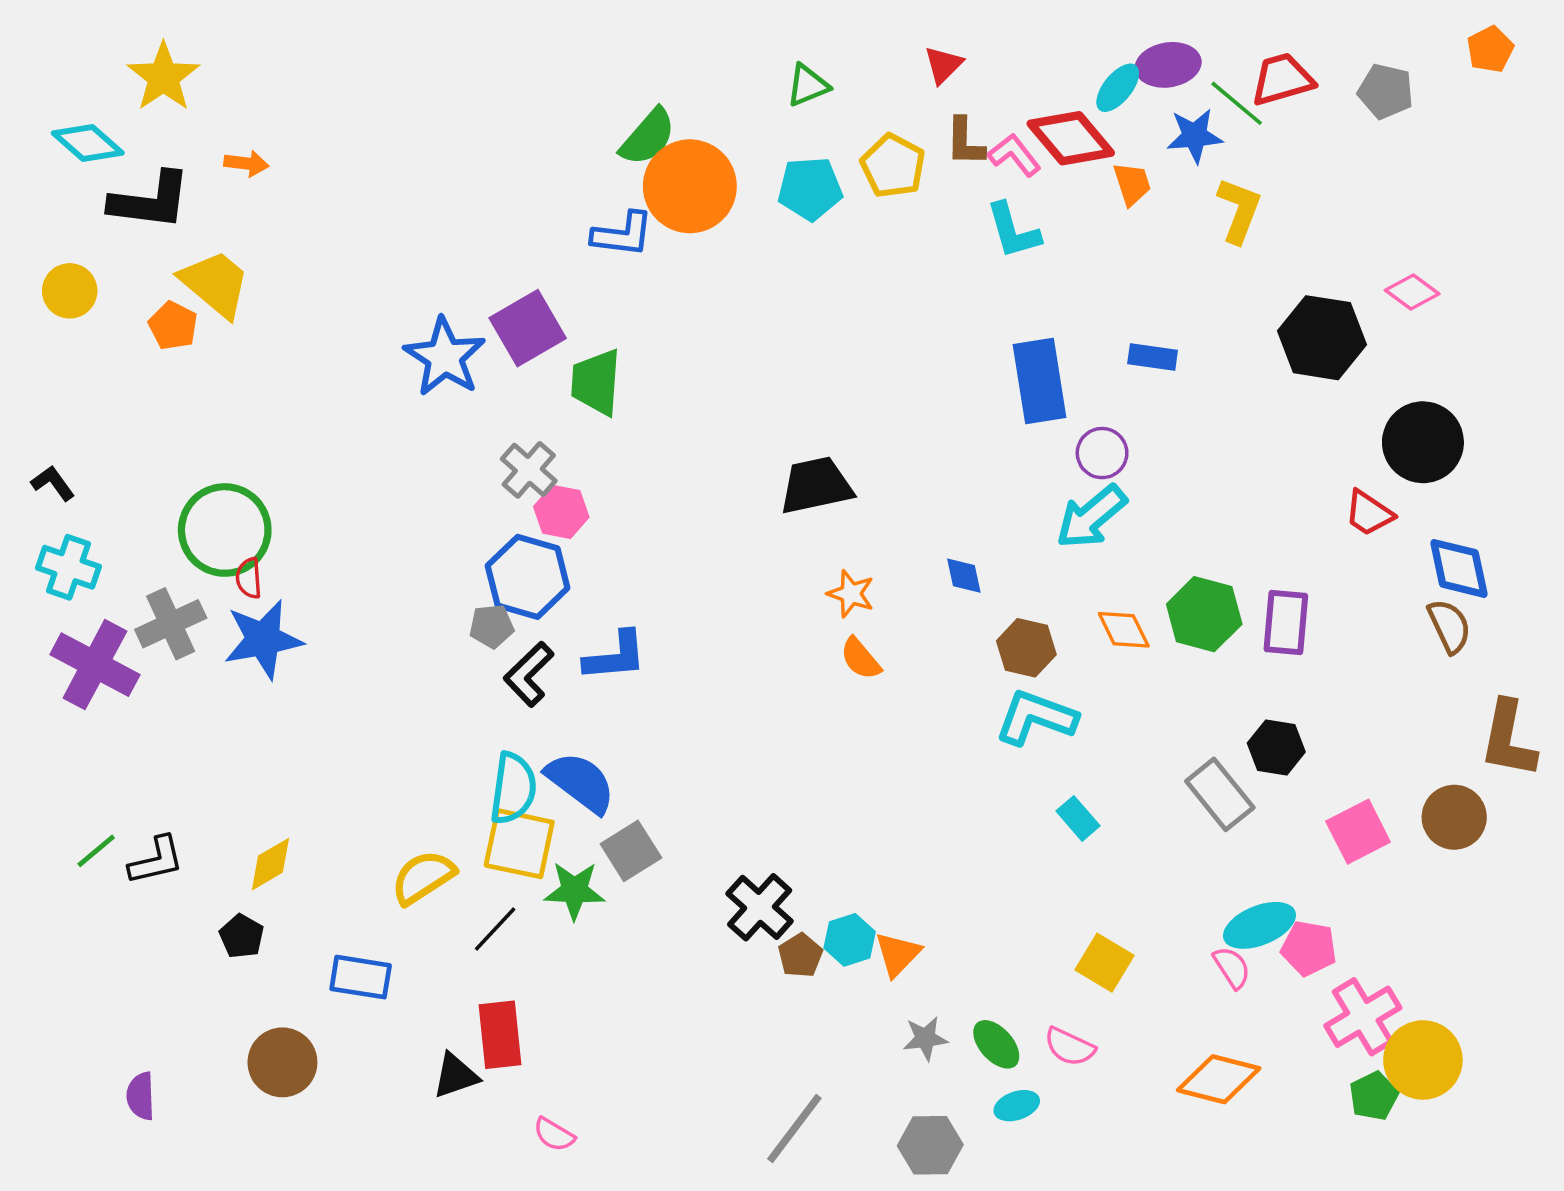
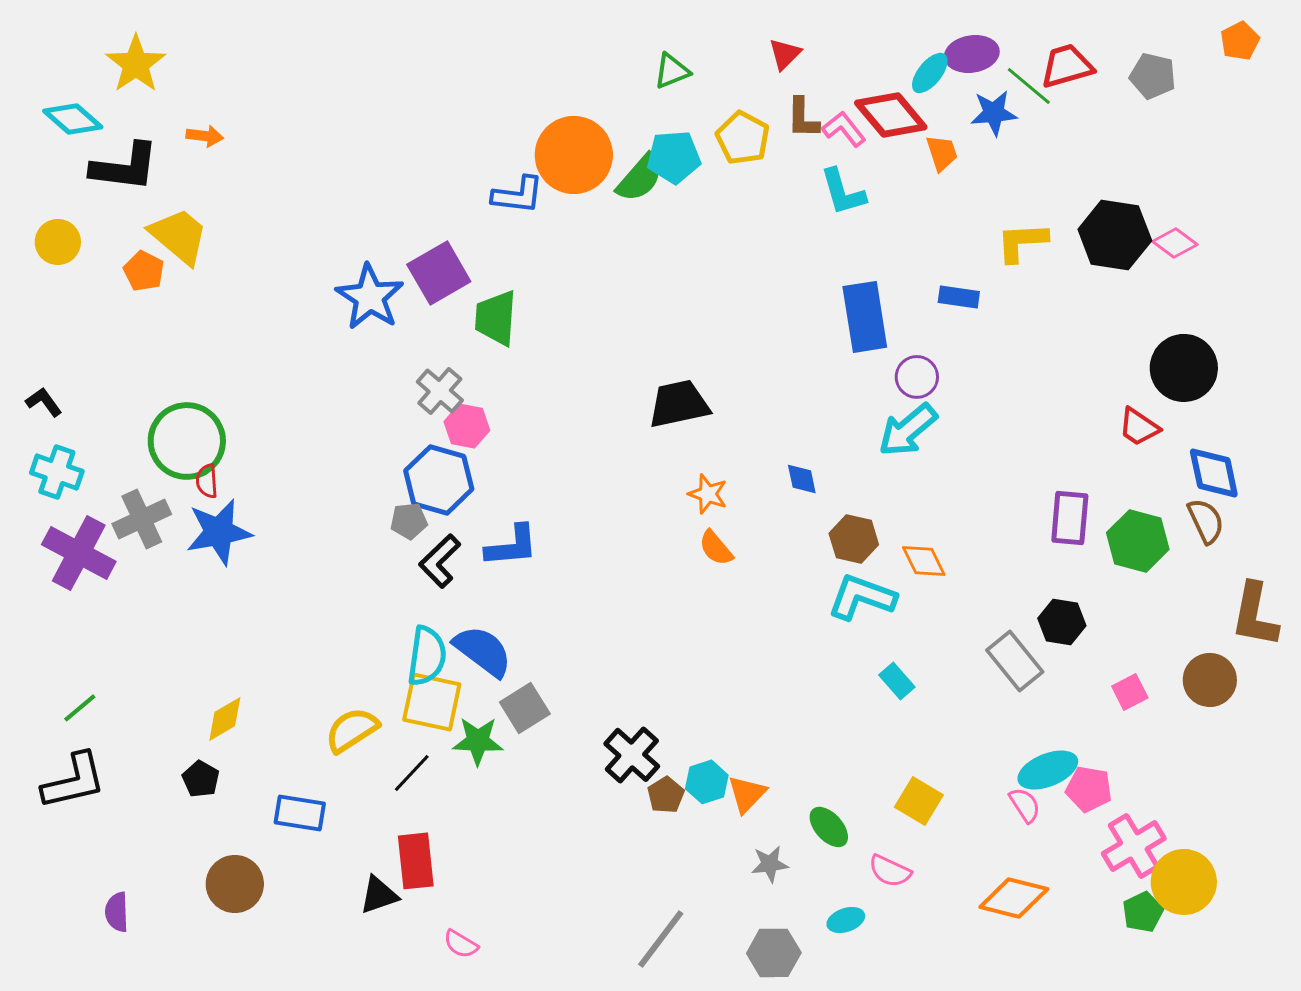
green semicircle: (648, 137) -> (640, 178), moved
yellow L-shape: (1239, 210) -> (1022, 242), moved, turned -114
black hexagon: (1322, 338) -> (1115, 235), moved
green hexagon: (1204, 614) -> (1138, 541), moved
orange diamond: (1124, 630) -> (924, 561), moved
pink square: (1358, 832) -> (1130, 692), size x0.7
black L-shape: (156, 860) -> (74, 781), moved, size x1.4
green ellipse: (996, 1044) -> (829, 827), moved

